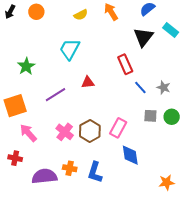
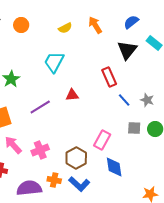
brown hexagon: (90, 131) -> (76, 158), moved
pink cross: (65, 132) -> (40, 150), moved, turned 30
blue L-shape: (95, 172) -> (79, 184), turned -65

